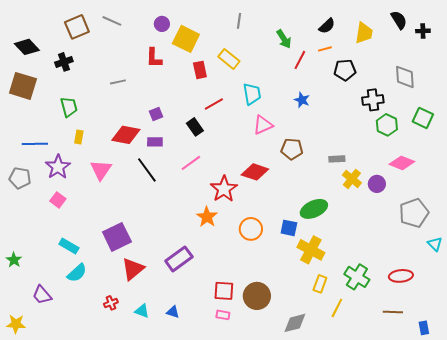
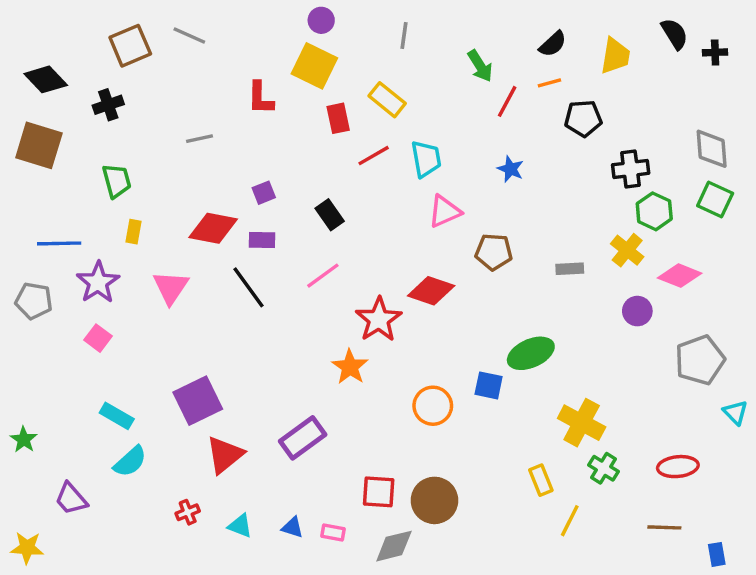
purple circle: (162, 24) -> (321, 20), moved
gray diamond: (405, 77) -> (712, 149), moved
red line: (214, 104) -> (374, 156), moved
yellow cross: (352, 179) -> (627, 250), moved
orange circle: (251, 229) -> (433, 406), moved
yellow cross: (311, 250) -> (582, 423), moved
green cross: (357, 277) -> (604, 468), size x0.7
yellow rectangle: (320, 284) -> (541, 480), turned -42
pink rectangle: (223, 315) -> (333, 533), moved
gray diamond: (295, 323) -> (394, 546), moved

